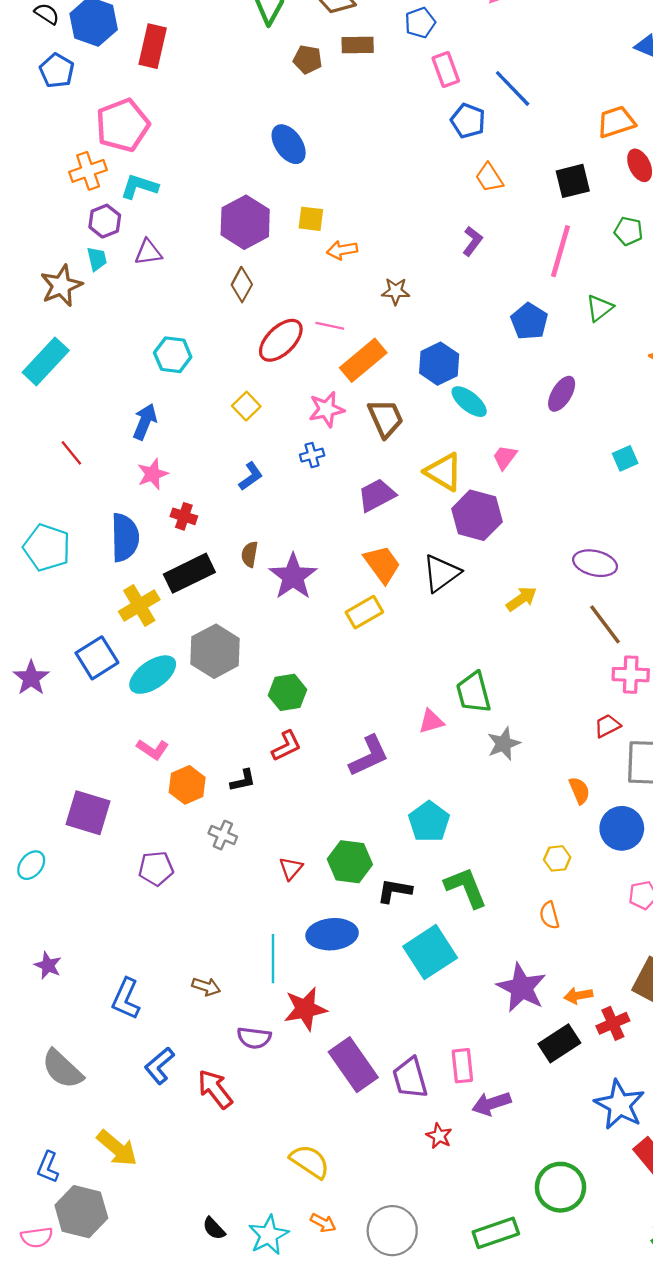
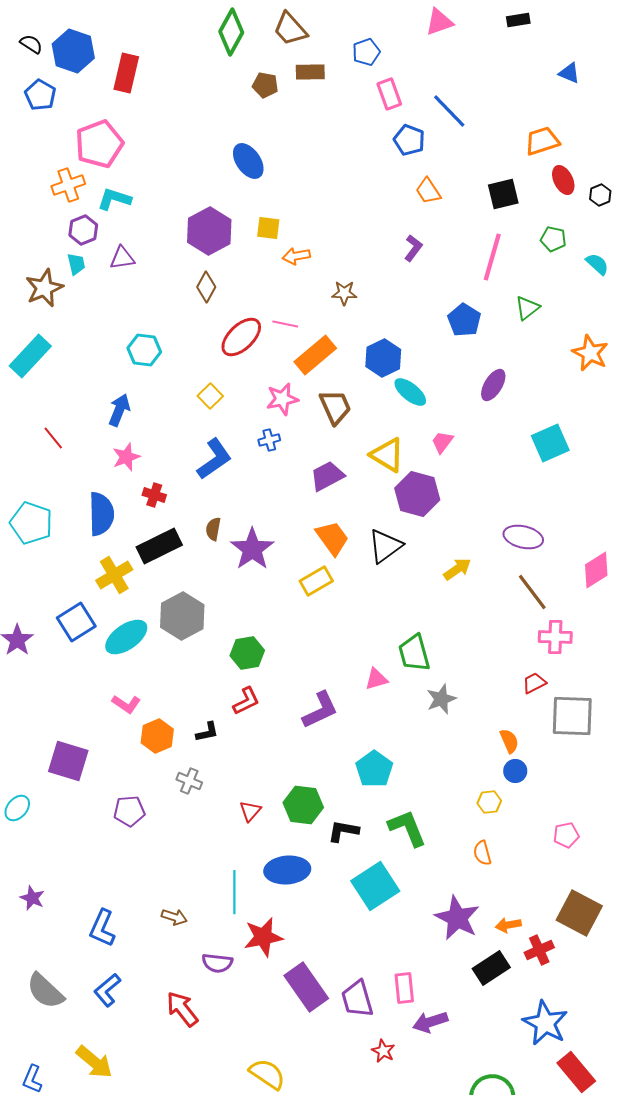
cyan square: (625, 458) -> (550, 443), size x1.6
blue L-shape: (251, 476) -> (214, 459), size x1.6
blue circle: (622, 828) -> (515, 771), moved, size x0.6
blue L-shape: (159, 1066) -> (107, 990), moved

